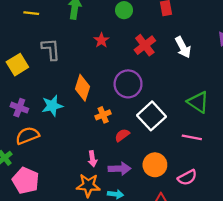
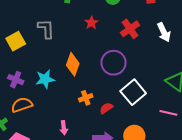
orange cross: (103, 115) -> (86, 98), moved
pink arrow: (92, 159) -> (64, 128), moved

